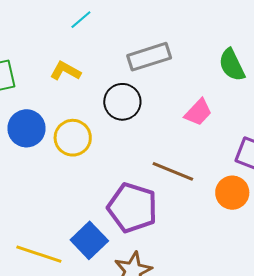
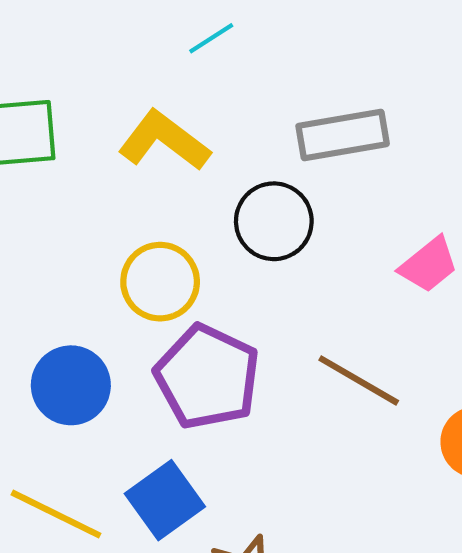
yellow L-shape: (65, 71) -> (164, 141), size x1.4
blue circle: (26, 128) -> (71, 385), moved
purple pentagon: (132, 208) -> (207, 377), moved

